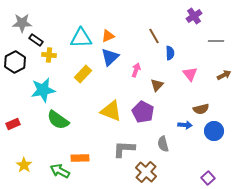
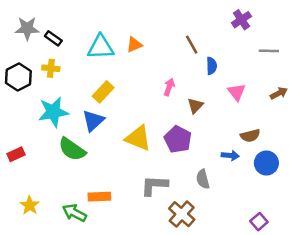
black rectangle: (36, 40) -> (53, 38), moved
yellow cross: (49, 55) -> (51, 68), moved
blue triangle: (110, 57) -> (93, 121), moved

